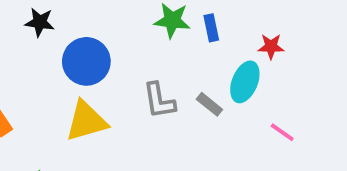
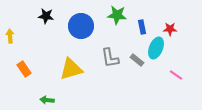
blue rectangle: (211, 28) -> (142, 27), moved
blue circle: (86, 61) -> (81, 26), moved

